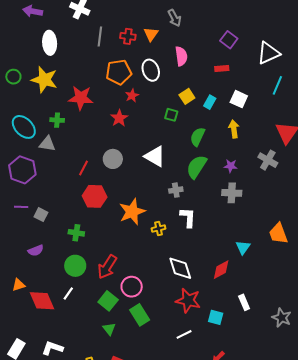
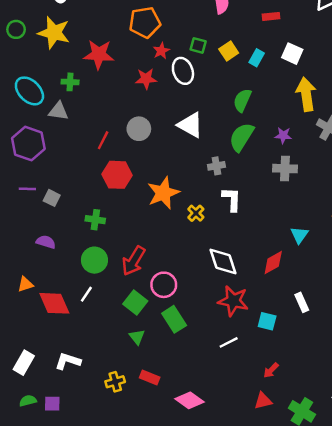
white ellipse: (151, 70) -> (183, 71), moved
green square: (171, 115) -> (198, 45), moved
red star: (119, 118) -> (146, 79), turned 30
yellow arrow: (234, 129) -> (306, 94), moved, size x1.5
yellow cross: (159, 229) -> (196, 213), turned -32
purple semicircle: (36, 250) -> (46, 242), turned -140

